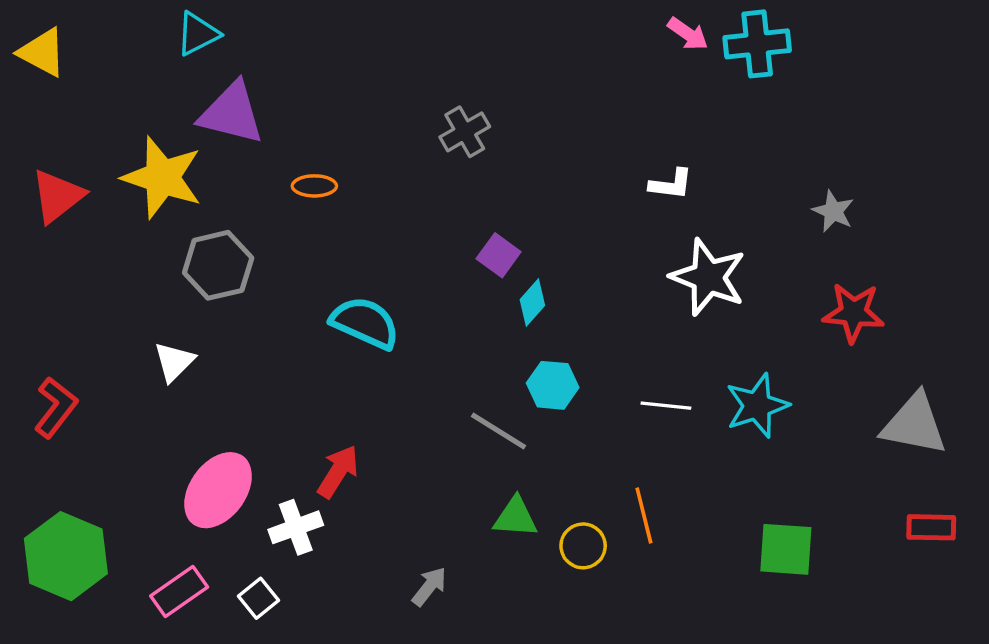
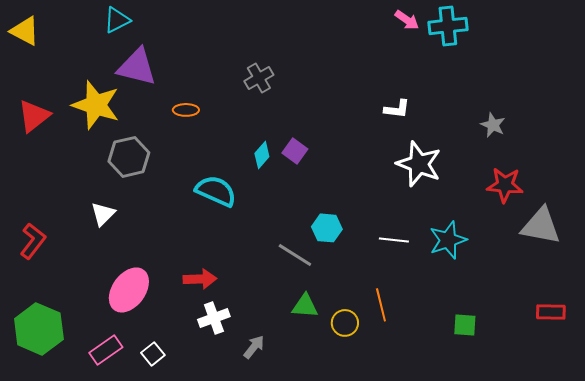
gray cross: (465, 132) -> (259, 78), moved
cyan diamond: (532, 303) -> (262, 155), moved
gray triangle: (914, 424) -> (541, 226), moved
red arrow: (338, 472) -> (200, 279), turned 56
white cross: (296, 527) -> (214, 318), moved
green square: (786, 549) -> (465, 325), size x0.7

